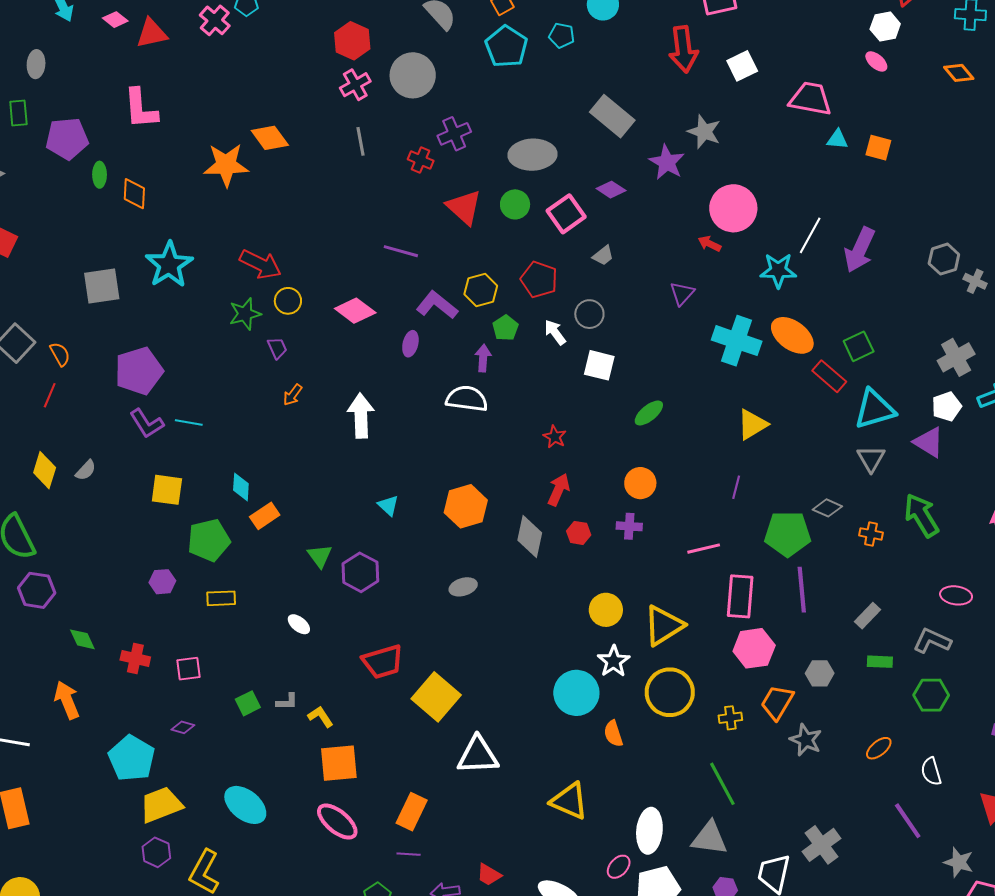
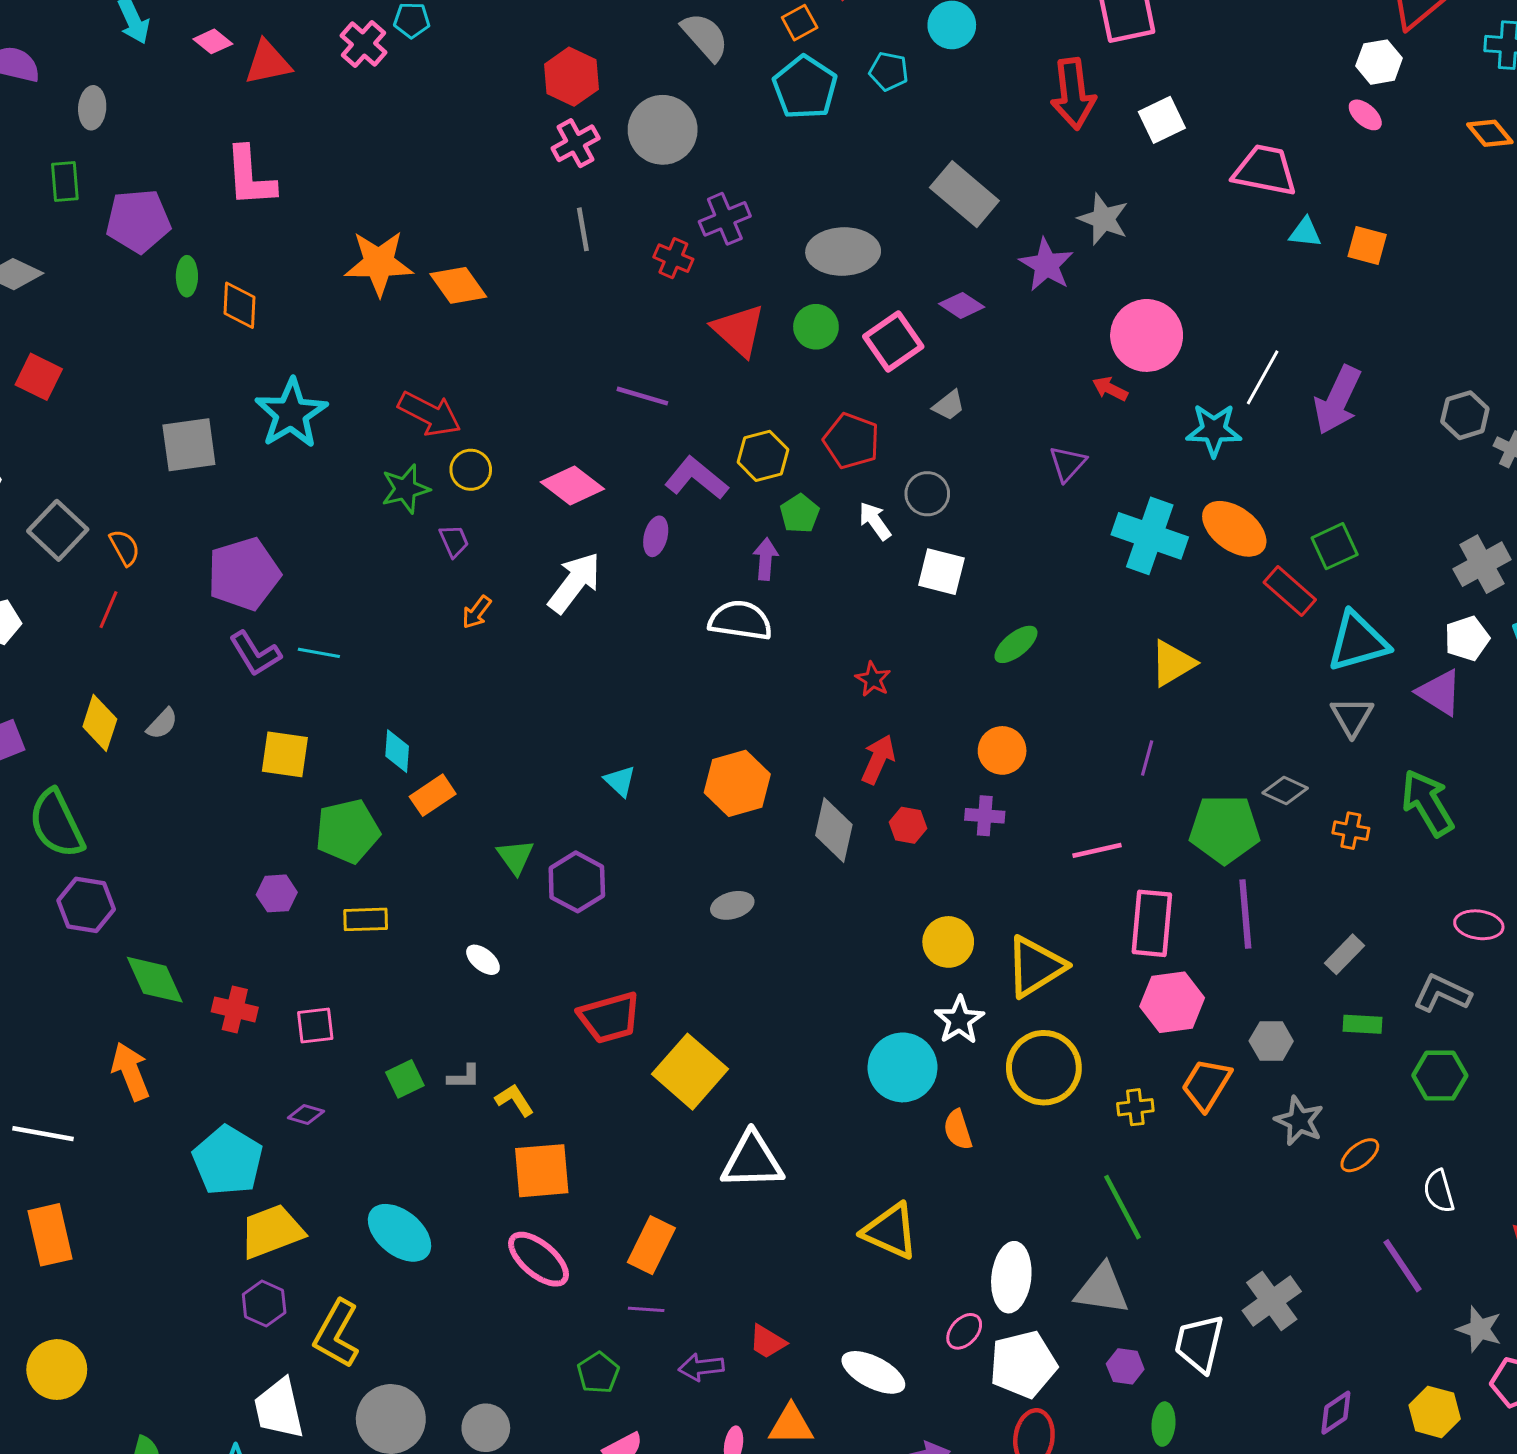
orange diamond: (270, 138) -> (458, 285), moved
white arrow: (361, 416) -> (574, 583), moved, turned 39
green diamond: (82, 639) -> (155, 980), size x1.5
gray star: (806, 740) -> (1299, 1121), moved

